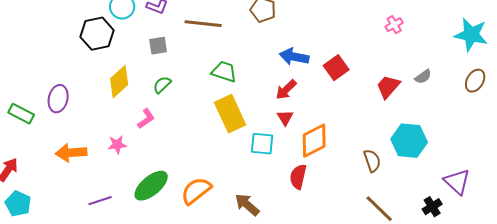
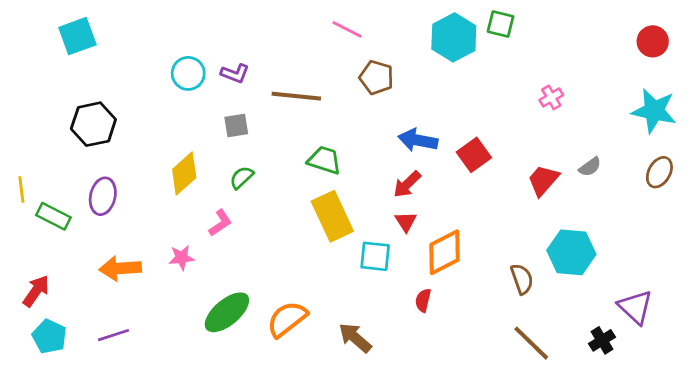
black hexagon: (97, 34) -> (93, 124), moved
red semicircle: (298, 177) -> (423, 300), size x0.7
purple line: (100, 201) -> (113, 335), moved

